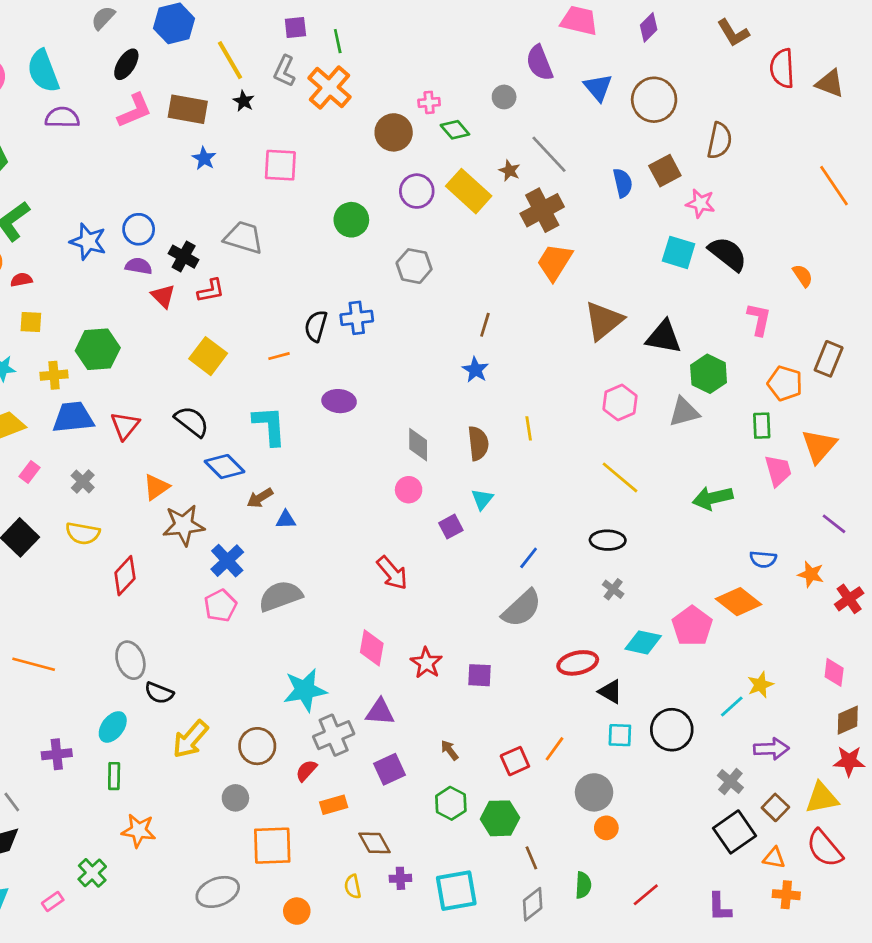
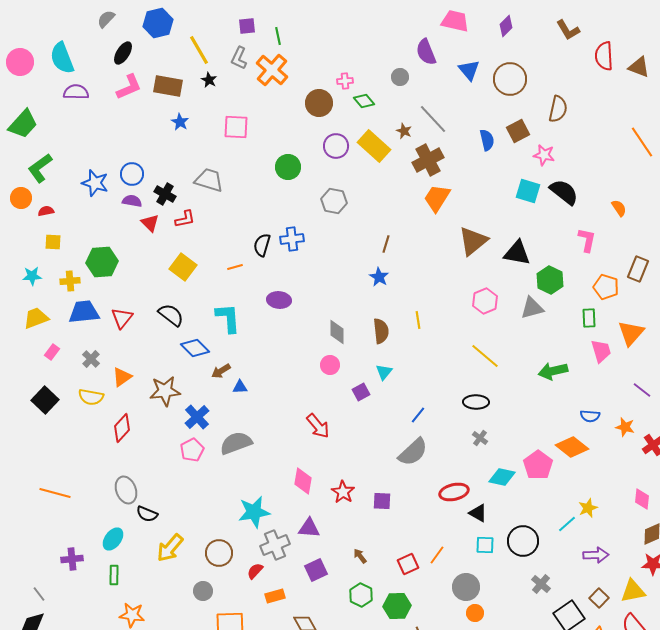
orange triangle: (156, 487) -> (122, 377), moved
gray cross: (730, 782) -> (541, 584), moved

